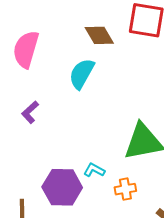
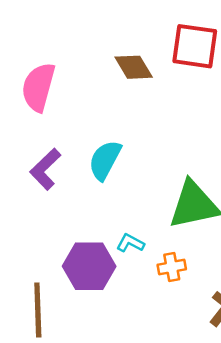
cyan semicircle: (82, 74) -> (105, 160), moved
purple L-shape: (30, 112) -> (45, 169), size x1.4

